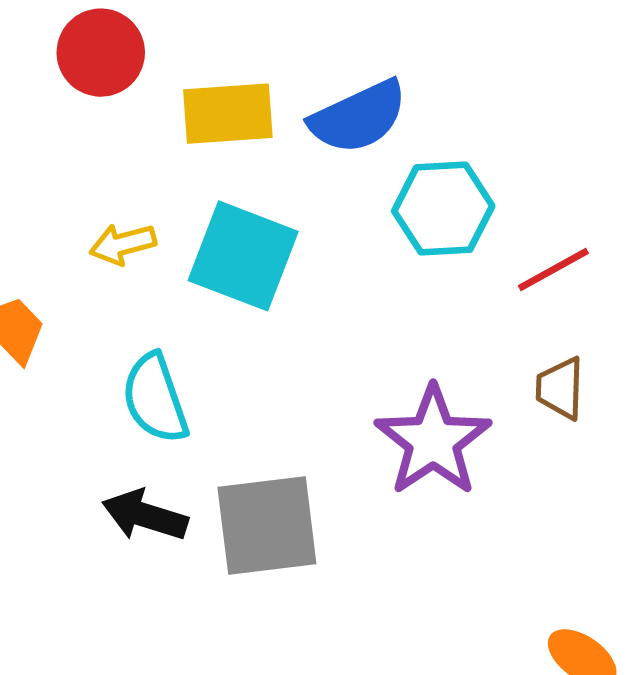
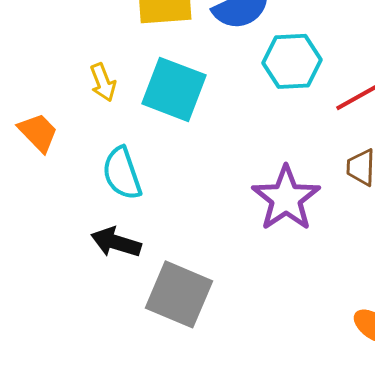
yellow arrow: (123, 244) -> (103, 82), turned -96
gray square: (267, 526) -> (179, 294), moved, turned 30

